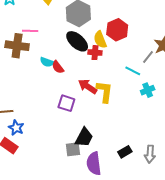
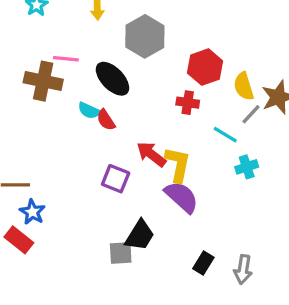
yellow semicircle: (100, 40) -> (244, 86), moved
black ellipse: (77, 41) -> (112, 79), moved
red cross: (95, 53) -> (188, 103), moved
black rectangle: (125, 152) -> (203, 263), turned -32
purple semicircle: (94, 164) -> (182, 197), moved, turned 135

